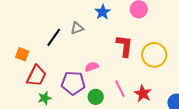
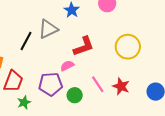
gray triangle: (77, 28) -> (48, 29), size x1.5
red L-shape: (124, 46) -> (84, 46), moved, turned 70

